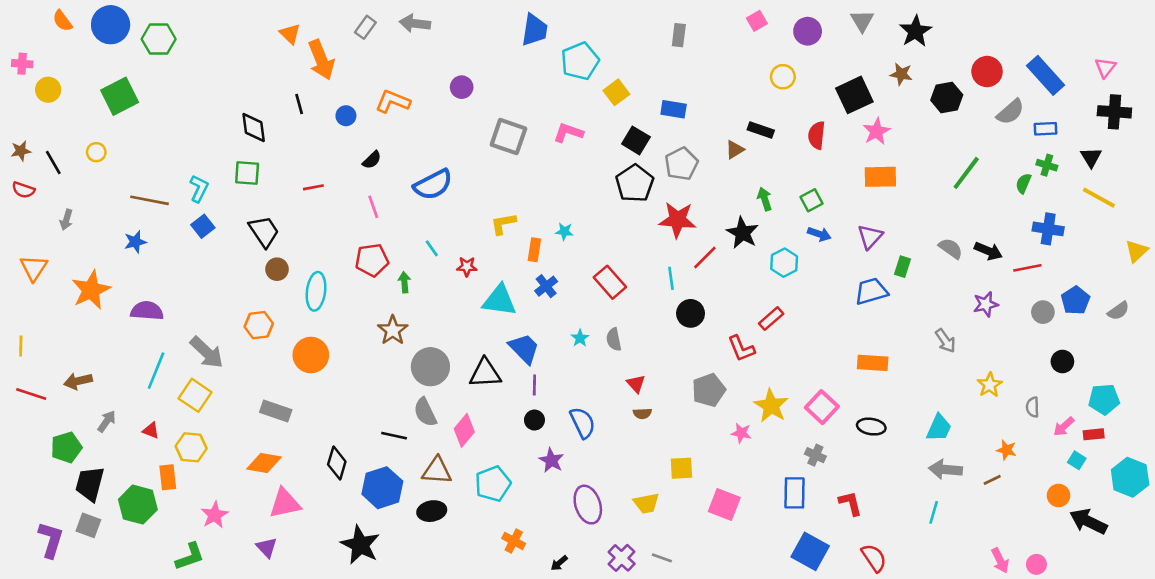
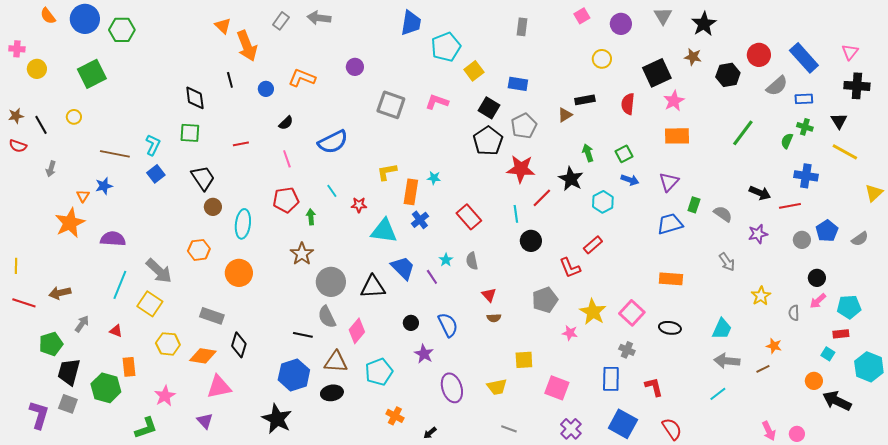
black rectangle: (761, 130) -> (585, 100), turned -30
gray semicircle: (951, 248) -> (723, 214), moved
orange rectangle: (534, 250) -> (411, 192), size x1.4
orange triangle: (34, 268) -> (83, 196), moved, size x0.6
purple line: (534, 385) -> (432, 277), moved, turned -35
pink arrow: (1064, 427) -> (818, 301), moved
yellow hexagon: (191, 447) -> (168, 344), moved
black diamond: (337, 463) -> (239, 345), moved
cyan line: (934, 512) -> (718, 394), turned 36
purple cross: (622, 558) -> (571, 429), moved

